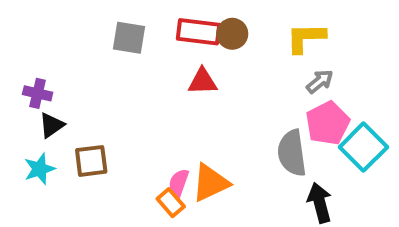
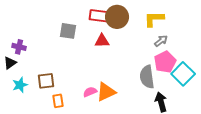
brown circle: (232, 34) -> (117, 17), size x1.5
gray square: (129, 38) -> (68, 31), moved
black triangle: (51, 125) -> (10, 63), moved
pink semicircle: (179, 183) -> (90, 92), turned 48
orange rectangle: (171, 203) -> (58, 101), moved, turned 32

